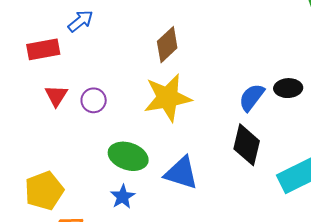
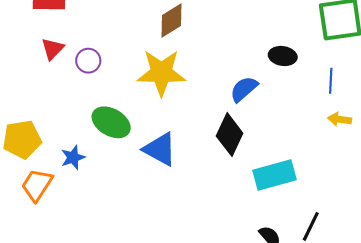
black ellipse: (288, 88) -> (283, 56), moved
blue star: (123, 197) -> (73, 157), moved

